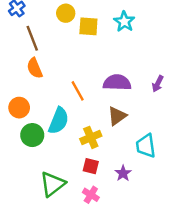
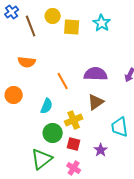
brown line: (32, 38) -> (31, 26), moved
orange semicircle: (35, 68) -> (27, 62), turned -60
cyan semicircle: (59, 121) -> (47, 106), size x0.7
green circle: (32, 135) -> (53, 133), moved

